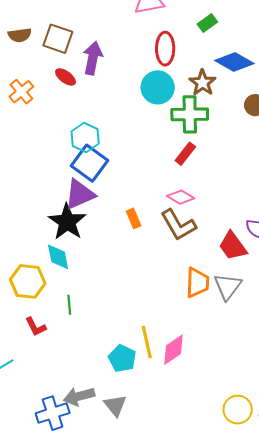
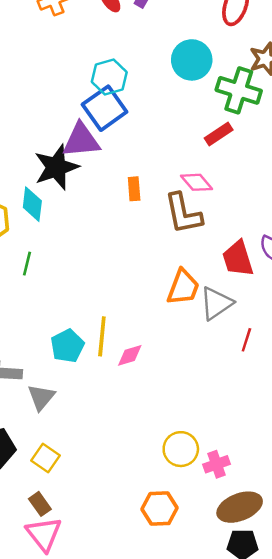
cyan circle: (158, 87) -> (192, 60), moved
pink diamond: (173, 350) -> (130, 355), size x0.7

